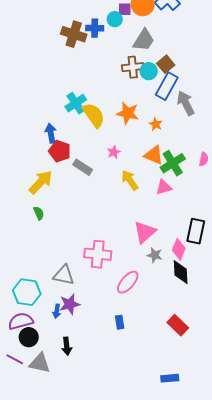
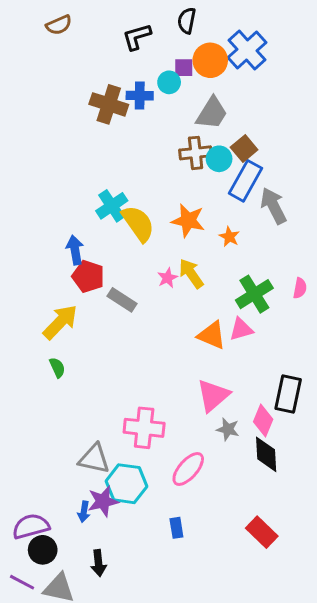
orange triangle: (154, 155) -> (212, 335), moved
yellow arrow: (130, 180) -> (191, 273), moved
cyan hexagon: (27, 292) -> (126, 484), moved

